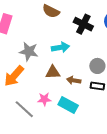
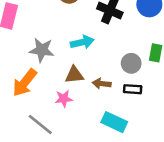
pink star: (44, 99) -> (64, 99), moved
cyan rectangle: (68, 105) -> (114, 122), moved

